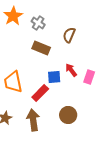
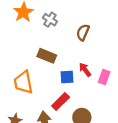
brown rectangle: (41, 48) -> (47, 56), moved
red rectangle: (40, 93) -> (61, 101), moved

